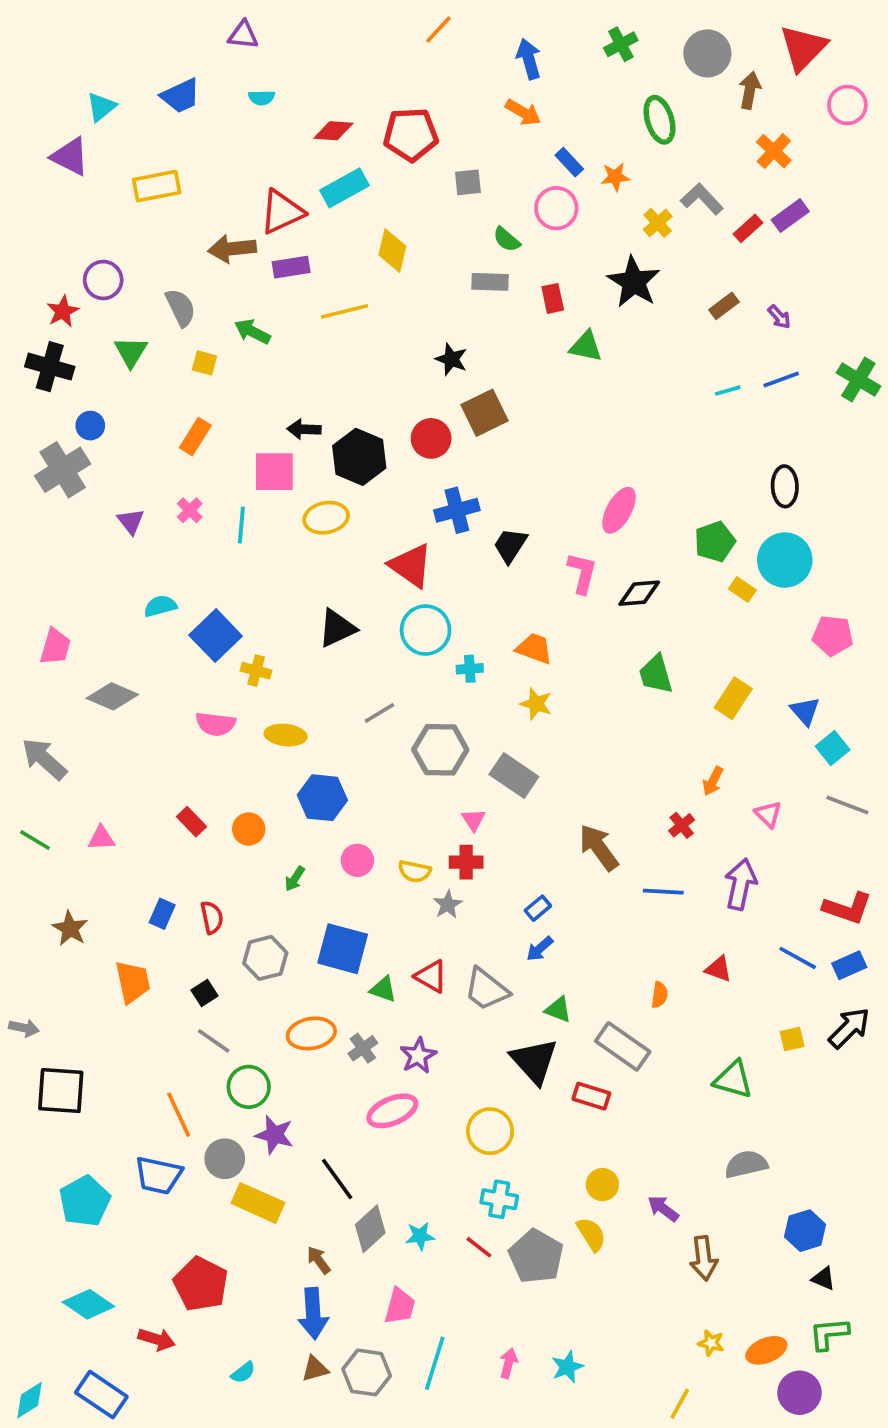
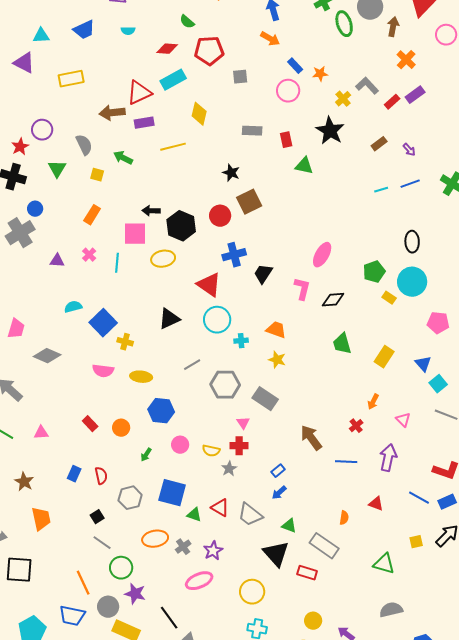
cyan triangle: (101, 107) -> (41, 36), turned 36
green ellipse: (660, 120) -> (344, 24), moved
green semicircle: (507, 239) -> (187, 22), moved
purple triangle: (131, 521) -> (57, 261), turned -49
orange trapezoid: (133, 982) -> (41, 519), moved

